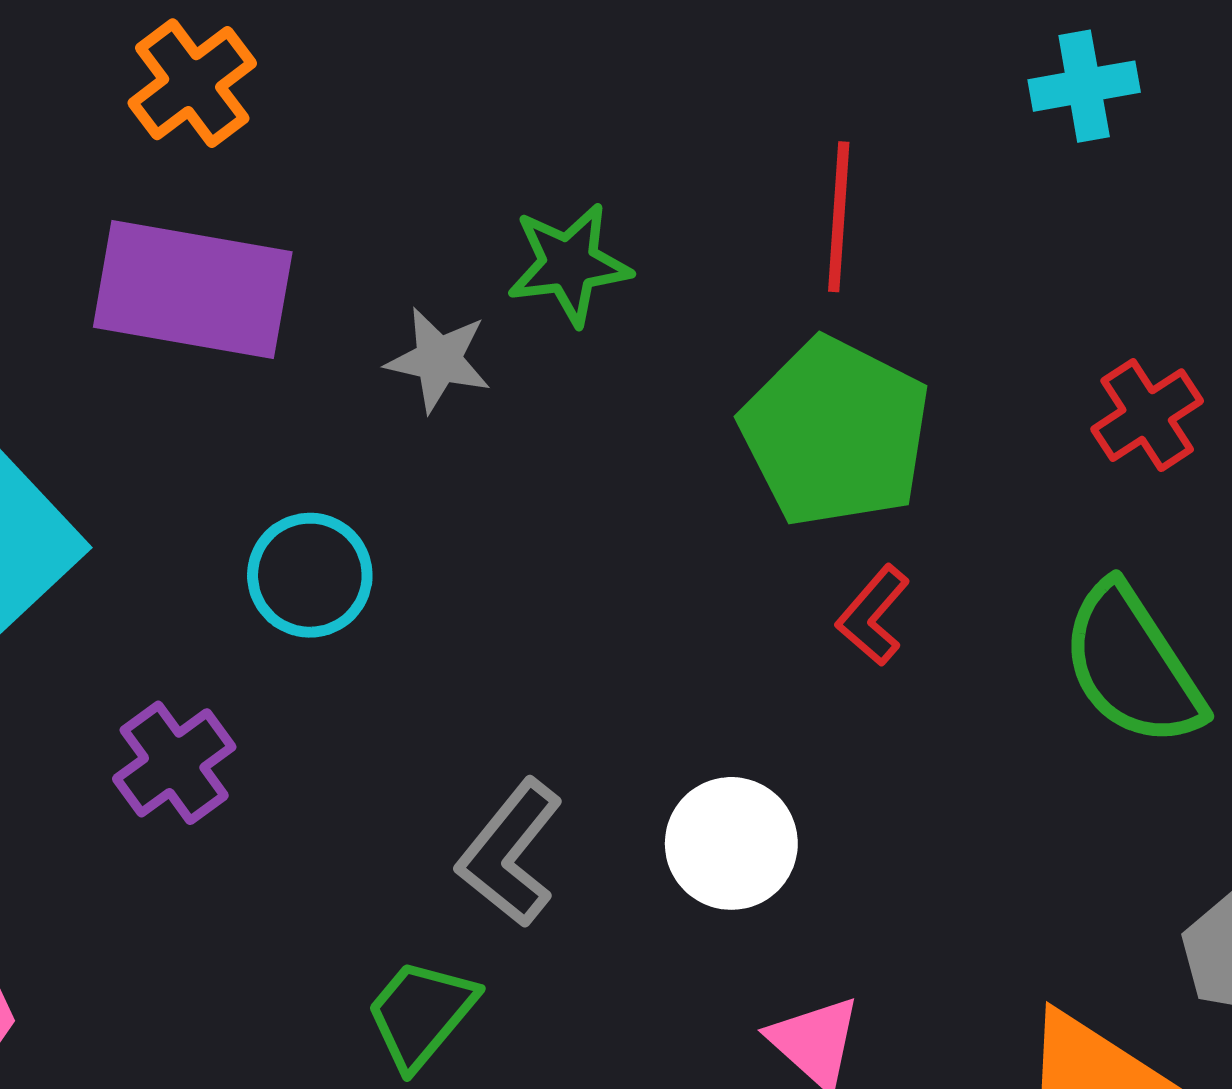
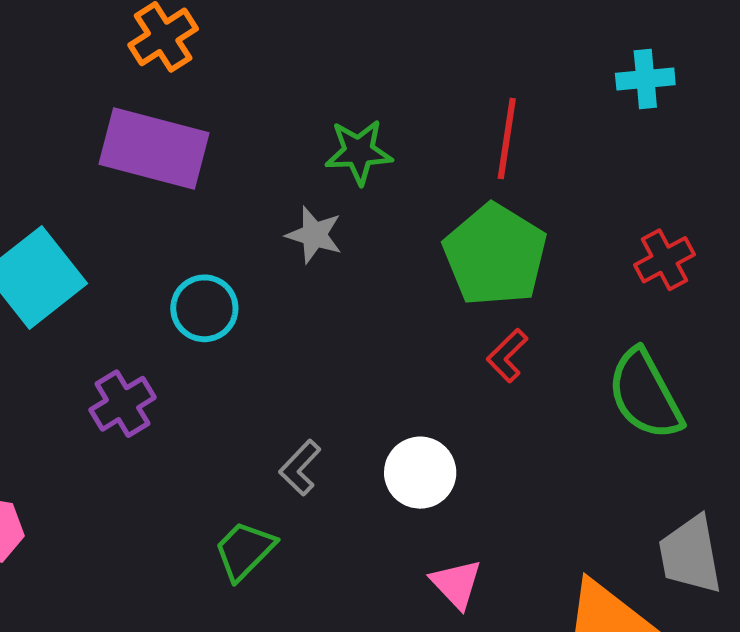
gray star: (439, 360) -> (314, 235), moved
gray L-shape: (510, 853) -> (300, 468), size x0.7

